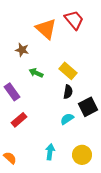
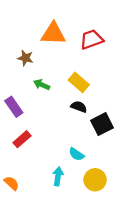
red trapezoid: (74, 20) -> (92, 39), moved, turned -70
orange triangle: (46, 29) -> (53, 34), turned -40
black semicircle: (68, 92) -> (79, 107), turned -80
cyan semicircle: (67, 119) -> (76, 154), moved, turned -112

